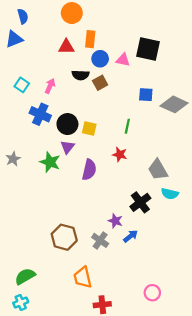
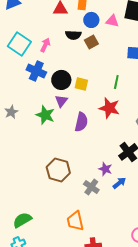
cyan square: (22, 85) -> (19, 44), size x1.6
red star: (120, 155) -> (109, 108), size x1.5
brown hexagon: (64, 237) -> (58, 170), moved

